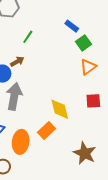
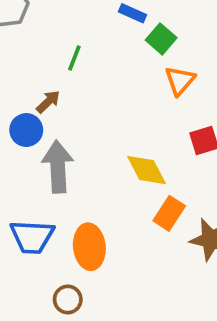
green line: (28, 37) -> (74, 58), moved
orange rectangle: (47, 130) -> (169, 213), moved

